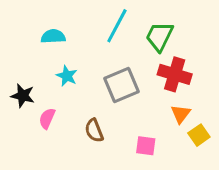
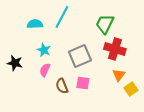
cyan line: (117, 26) -> (62, 17), moved
pink semicircle: (47, 118) -> (45, 70), moved
pink square: (146, 146) -> (83, 83), moved

